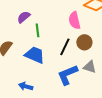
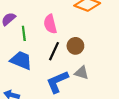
pink semicircle: (75, 20) -> (50, 24), moved

